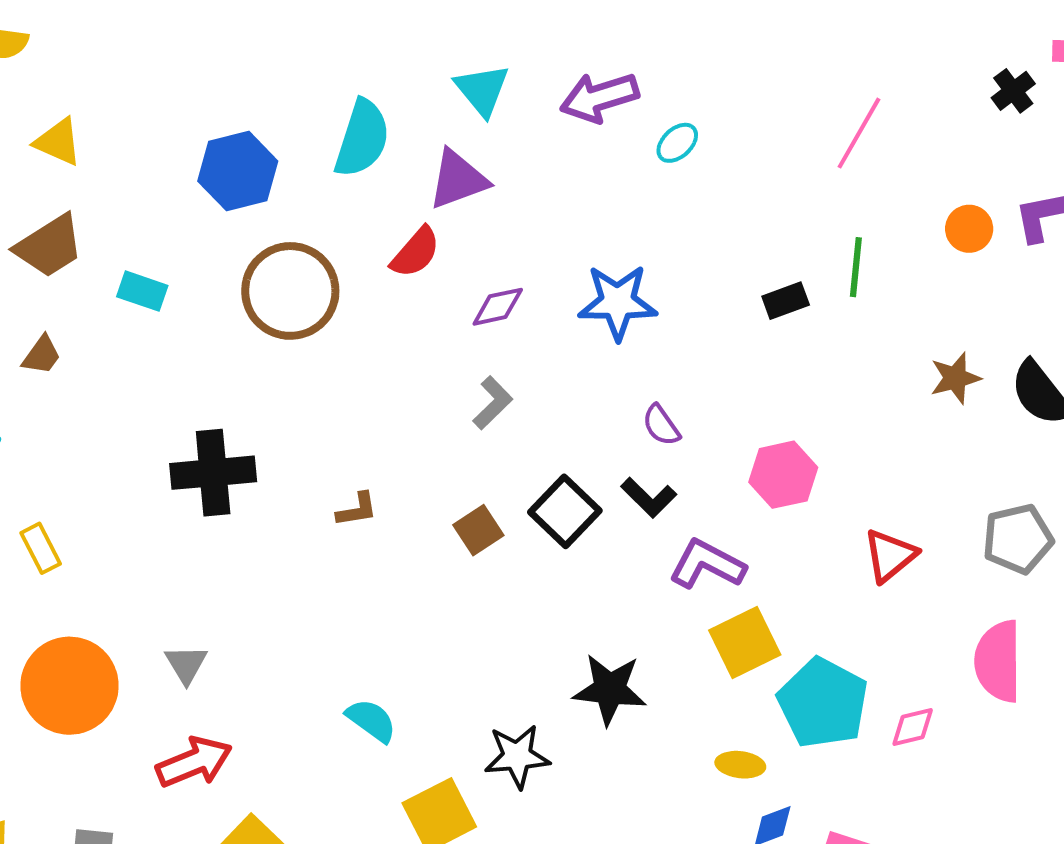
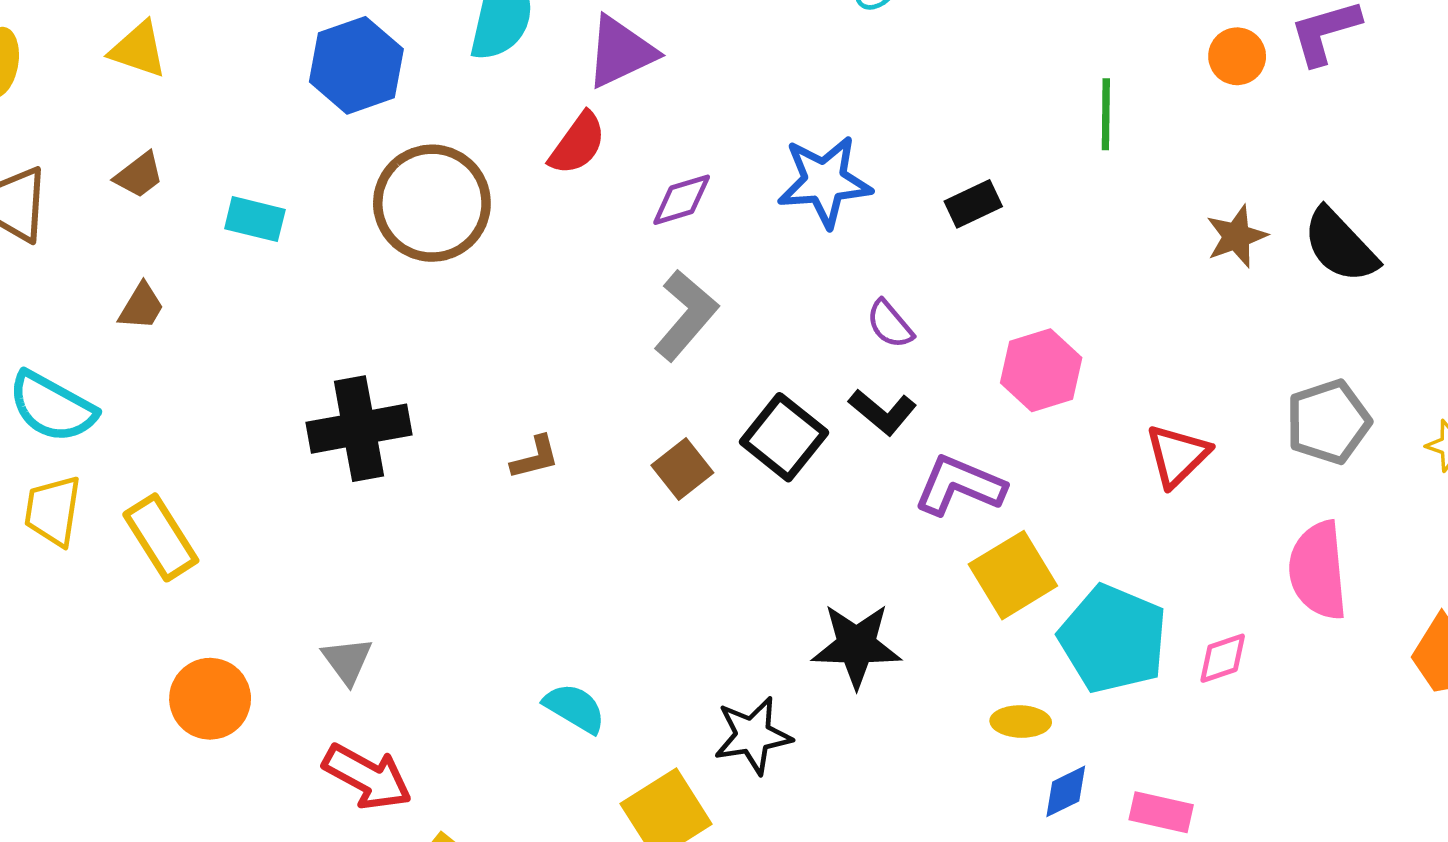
brown trapezoid: (49, 246) -> (139, 175), size x0.6
black rectangle: (786, 301) -> (973, 204), moved
gray L-shape: (493, 403) -> (686, 315), size x1.4
yellow rectangle: (41, 548) -> (161, 537), size x1.4
orange circle: (70, 686) -> (210, 699), size x0.7
red arrow: (194, 762) -> (367, 777), turned 56

